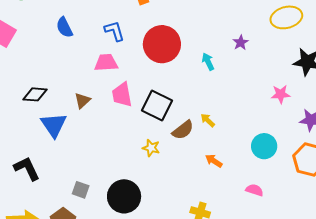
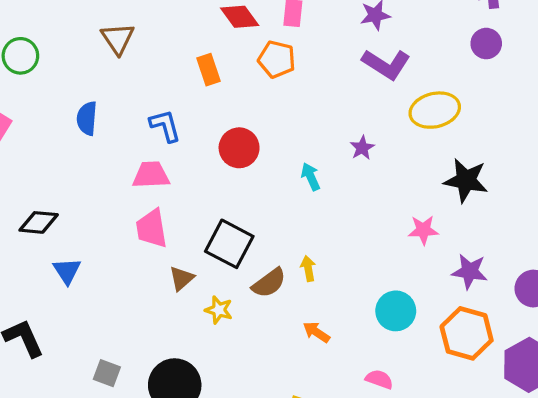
blue semicircle: (64, 27) -> (87, 118), turned 30
red circle: (162, 44) -> (239, 148), size x0.7
pink trapezoid: (122, 95) -> (151, 229), moved
brown triangle: (82, 101) -> (182, 278), moved
yellow arrow: (208, 120) -> (308, 268), turned 35
blue triangle: (54, 125) -> (67, 271), size x0.7

